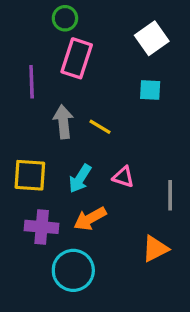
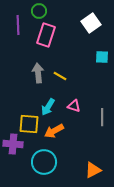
purple line: (32, 82) -> (18, 25), moved
cyan square: (150, 90) -> (102, 57), moved
yellow square: (30, 175) -> (29, 124), moved
purple cross: (42, 227) -> (13, 144), moved
orange triangle: (155, 249) -> (93, 170), moved

